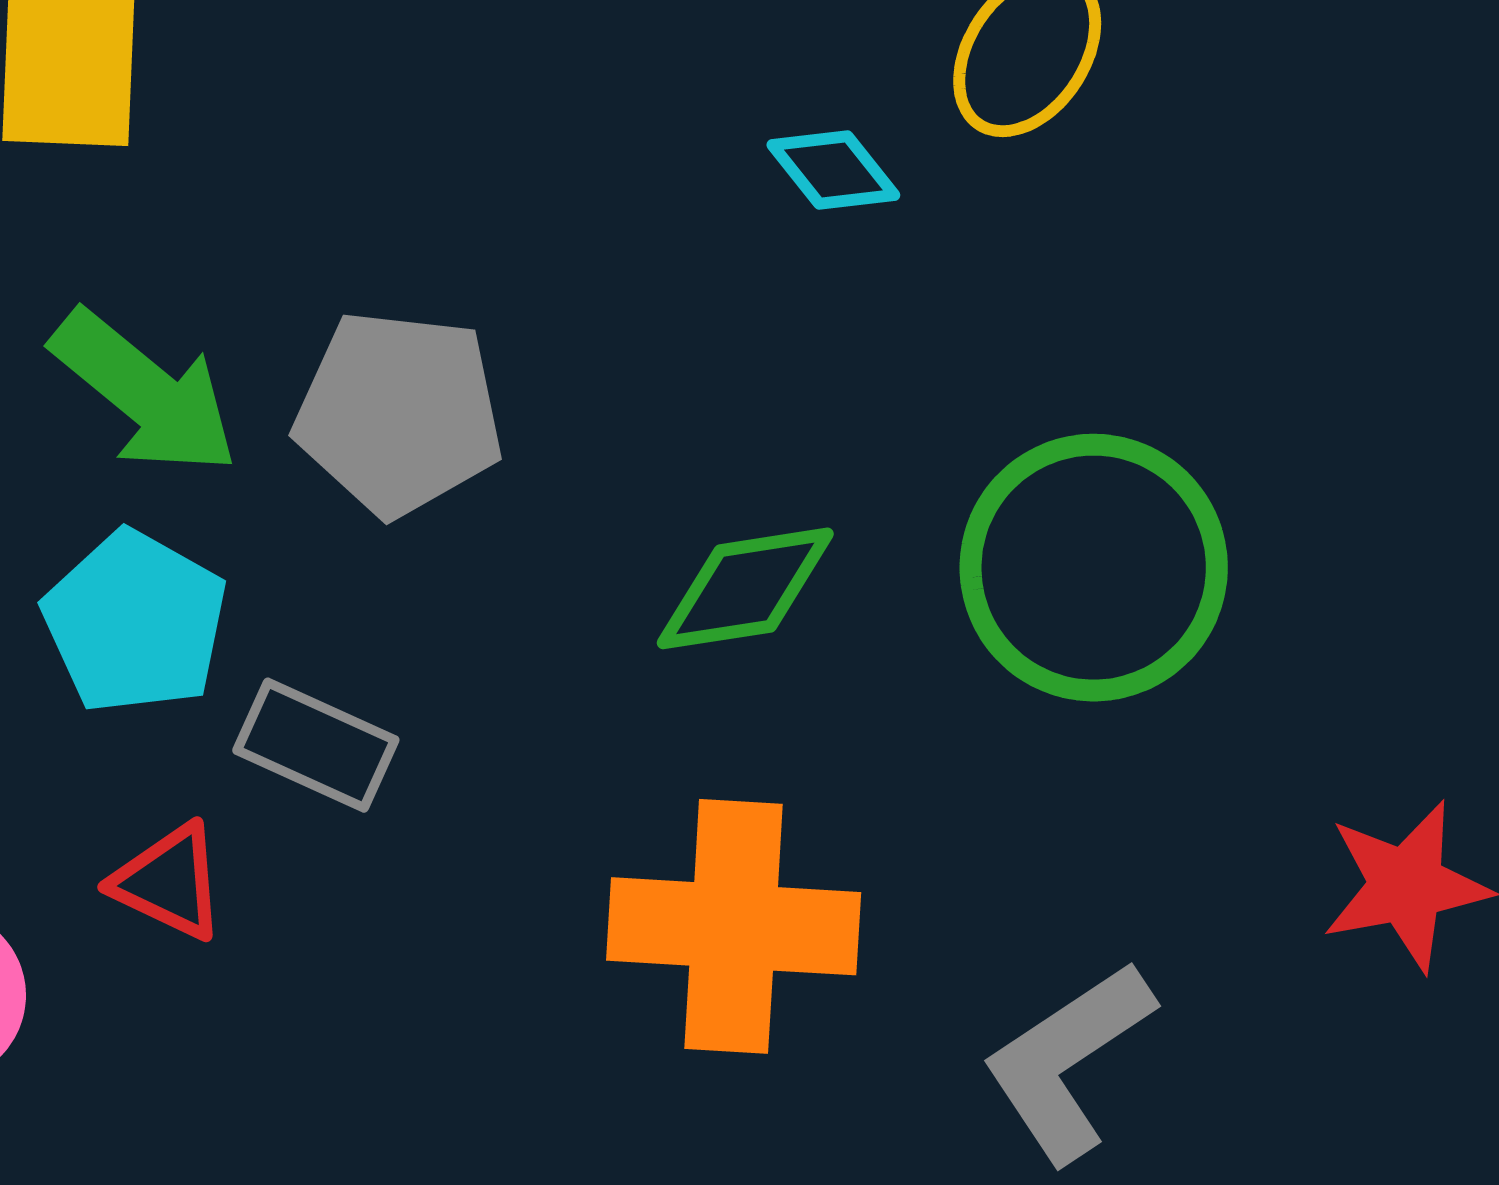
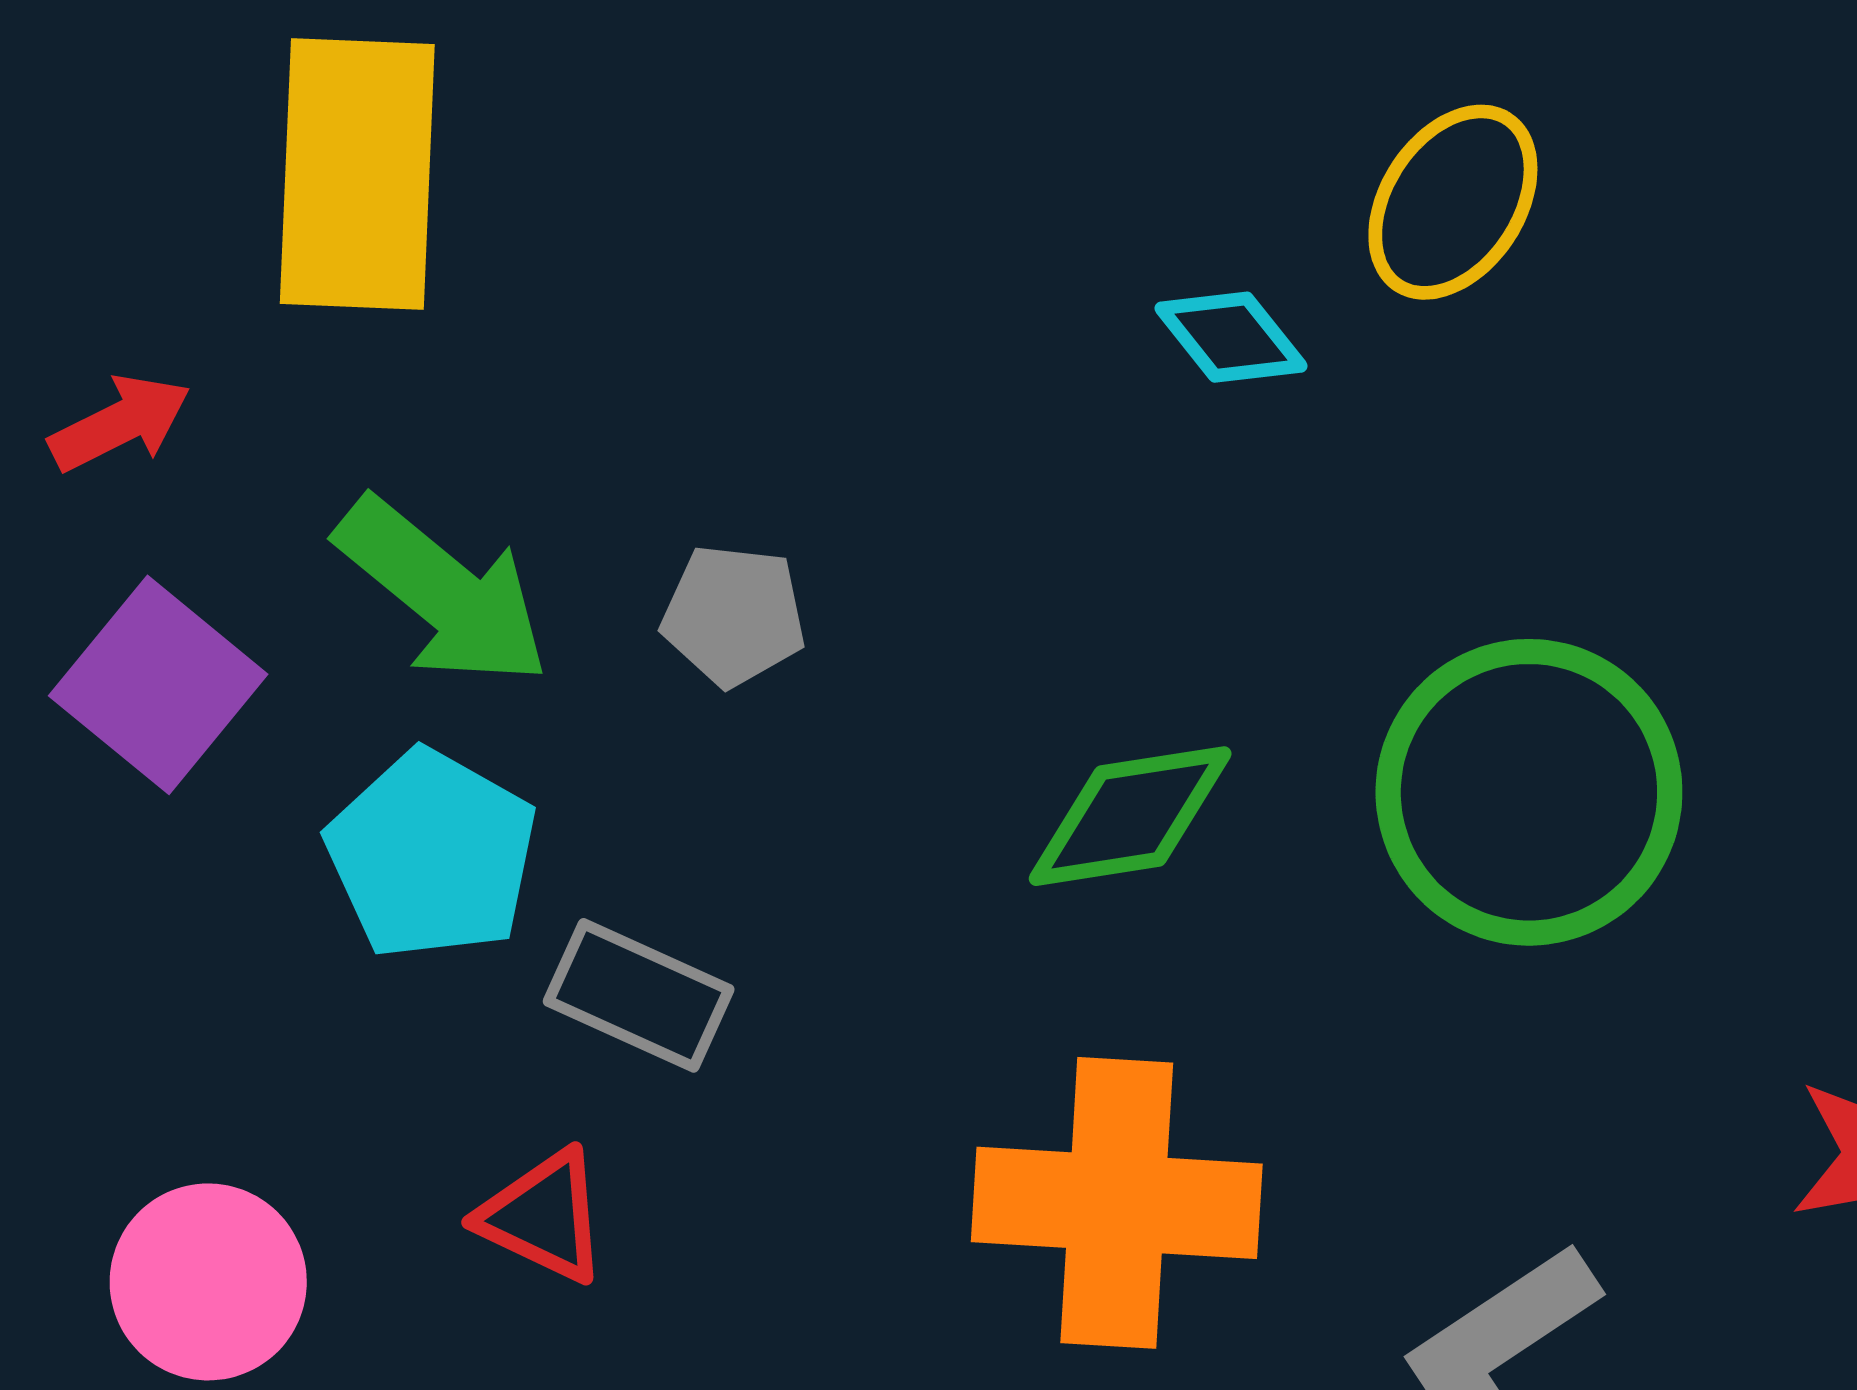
gray pentagon: (399, 413) -> (734, 615), size x0.6
red triangle: (169, 882) -> (543, 1216), moved

